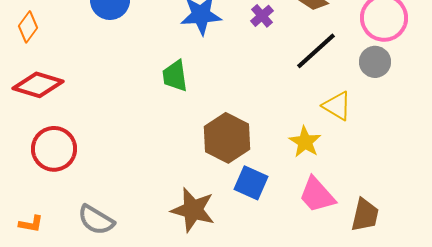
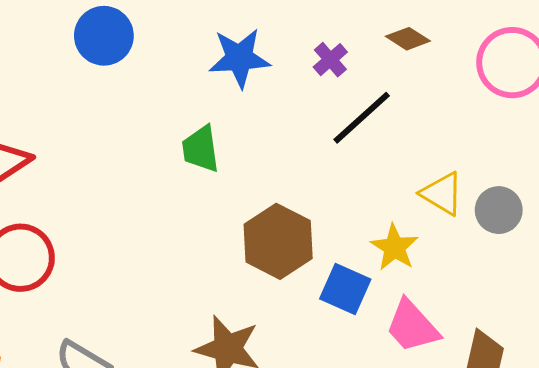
black line: (316, 51) -> (362, 118), moved
gray circle: (375, 62) -> (499, 210), moved
blue square: (251, 183) -> (345, 289), moved

